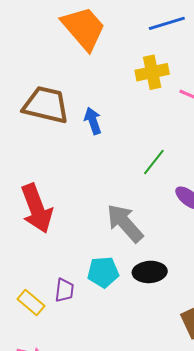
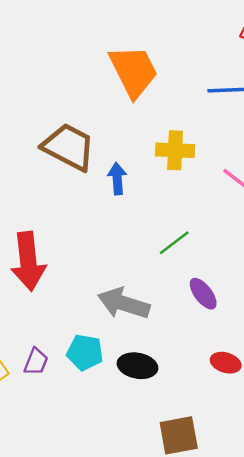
yellow cross: (152, 72) -> (175, 150), moved
gray arrow: (125, 223) -> (124, 303), turned -45

